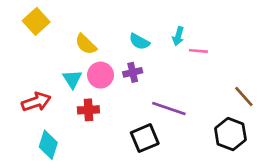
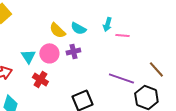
yellow semicircle: (86, 44) -> (57, 30), moved
purple line: (169, 109) -> (121, 78), moved
red cross: (88, 110) -> (40, 79), turned 35

